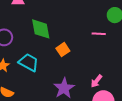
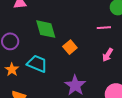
pink arrow: (96, 81) -> (108, 55), moved

